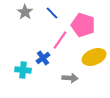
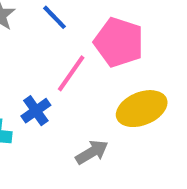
gray arrow: (70, 78) -> (92, 152), turned -35

